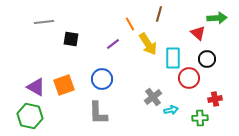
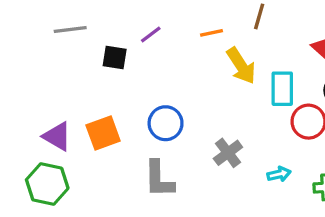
orange line: (130, 24) -> (212, 33), turned -72
purple line: (113, 44) -> (151, 34), moved
gray cross: (153, 97) -> (228, 153), moved

